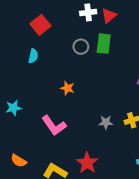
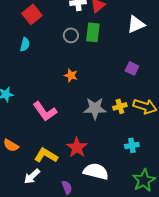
orange star: (67, 88) -> (71, 75), moved
gray star: (106, 122) -> (95, 108), size x1.6

